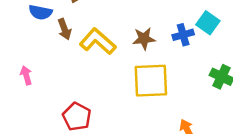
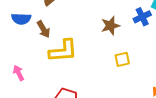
yellow L-shape: (98, 41) -> (63, 51), moved, turned 144
yellow square: (151, 81) -> (122, 59), size x0.5

